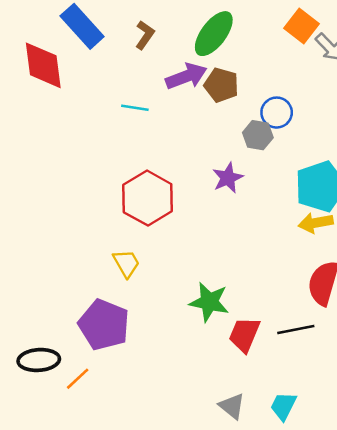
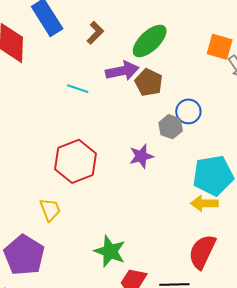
orange square: (302, 26) -> (220, 47), turned -32

